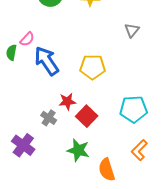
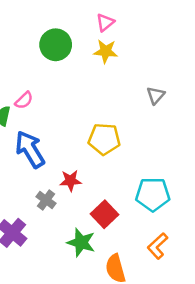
blue arrow: (47, 61) -> (30, 149), moved
red square: (87, 116) -> (105, 214), moved

